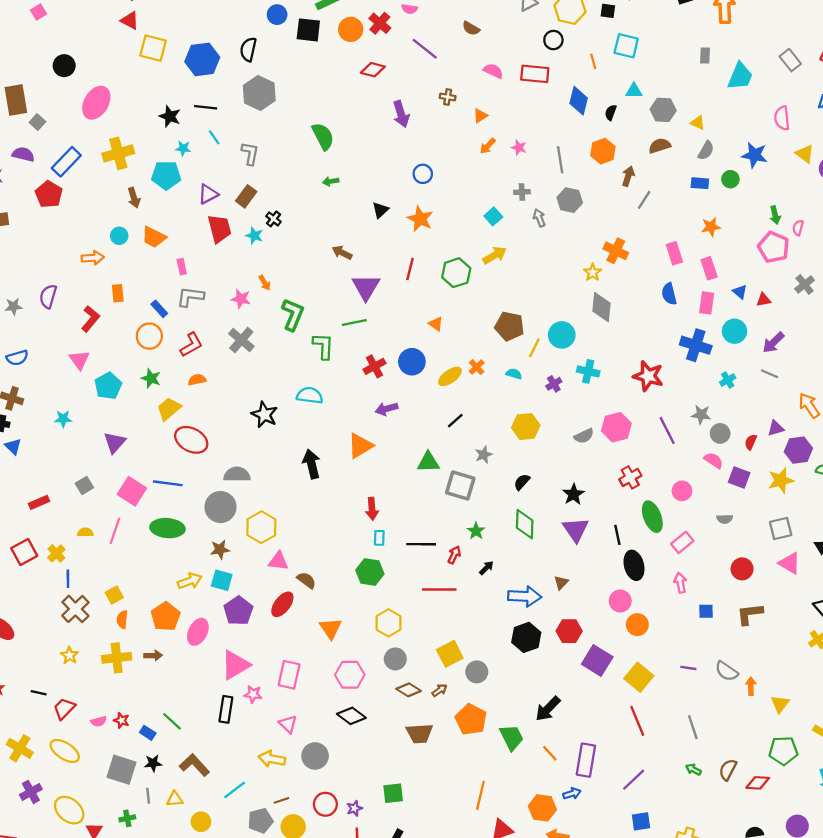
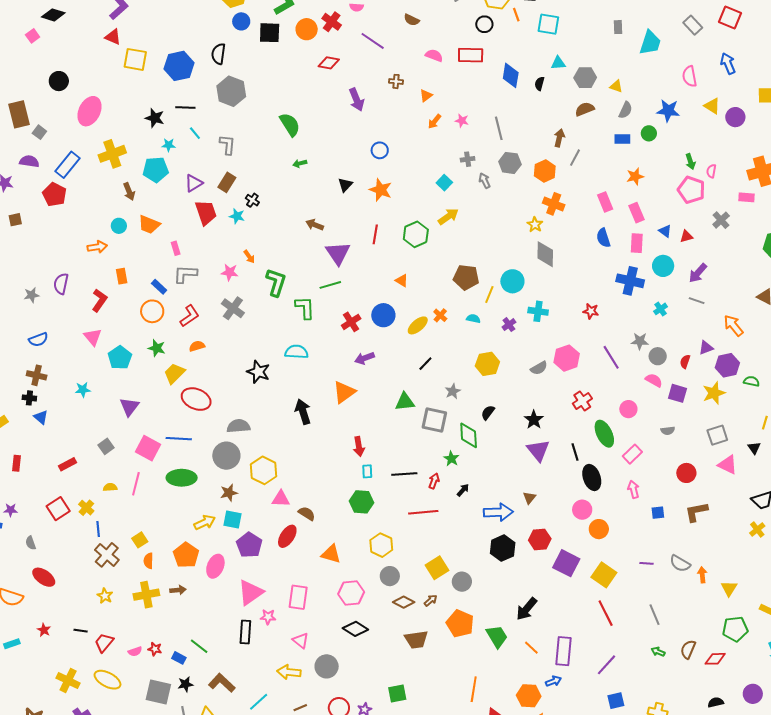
orange line: (593, 61) -> (516, 15), moved
orange hexagon: (603, 151) -> (545, 171), moved
red star: (648, 376) -> (591, 311), size x0.6
green diamond: (525, 524) -> (469, 435), moved
orange triangle: (331, 628) -> (331, 554), turned -35

